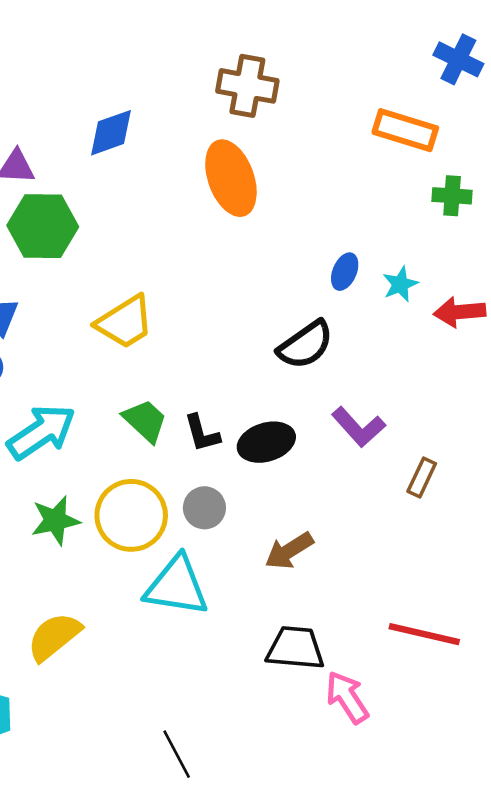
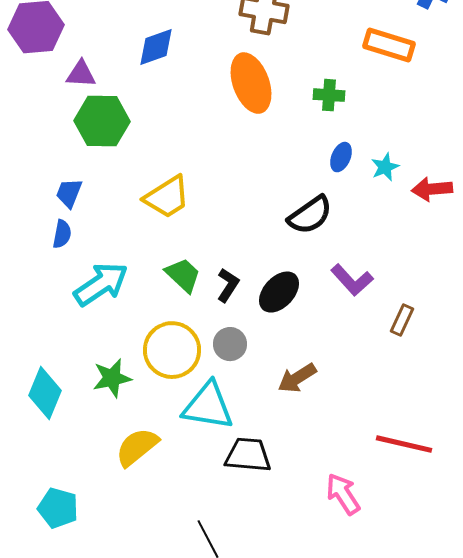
green cross: (452, 196) -> (329, 95), moved
black L-shape: (202, 433) -> (228, 285), turned -132
black ellipse: (266, 442) -> (279, 292), turned -30
green star: (55, 520) -> (112, 378), moved
yellow semicircle: (54, 637) -> (137, 447), moved
black trapezoid: (295, 648) -> (248, 455), moved

